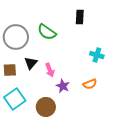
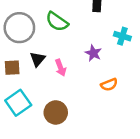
cyan cross: (97, 55) -> (122, 36), moved
purple star: (63, 86) -> (93, 53), moved

